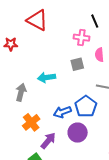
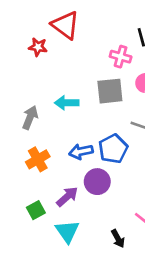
red star: (11, 44) -> (38, 47), moved
gray square: (77, 64) -> (110, 91), size x1.5
purple arrow: (48, 141) -> (67, 197), moved

